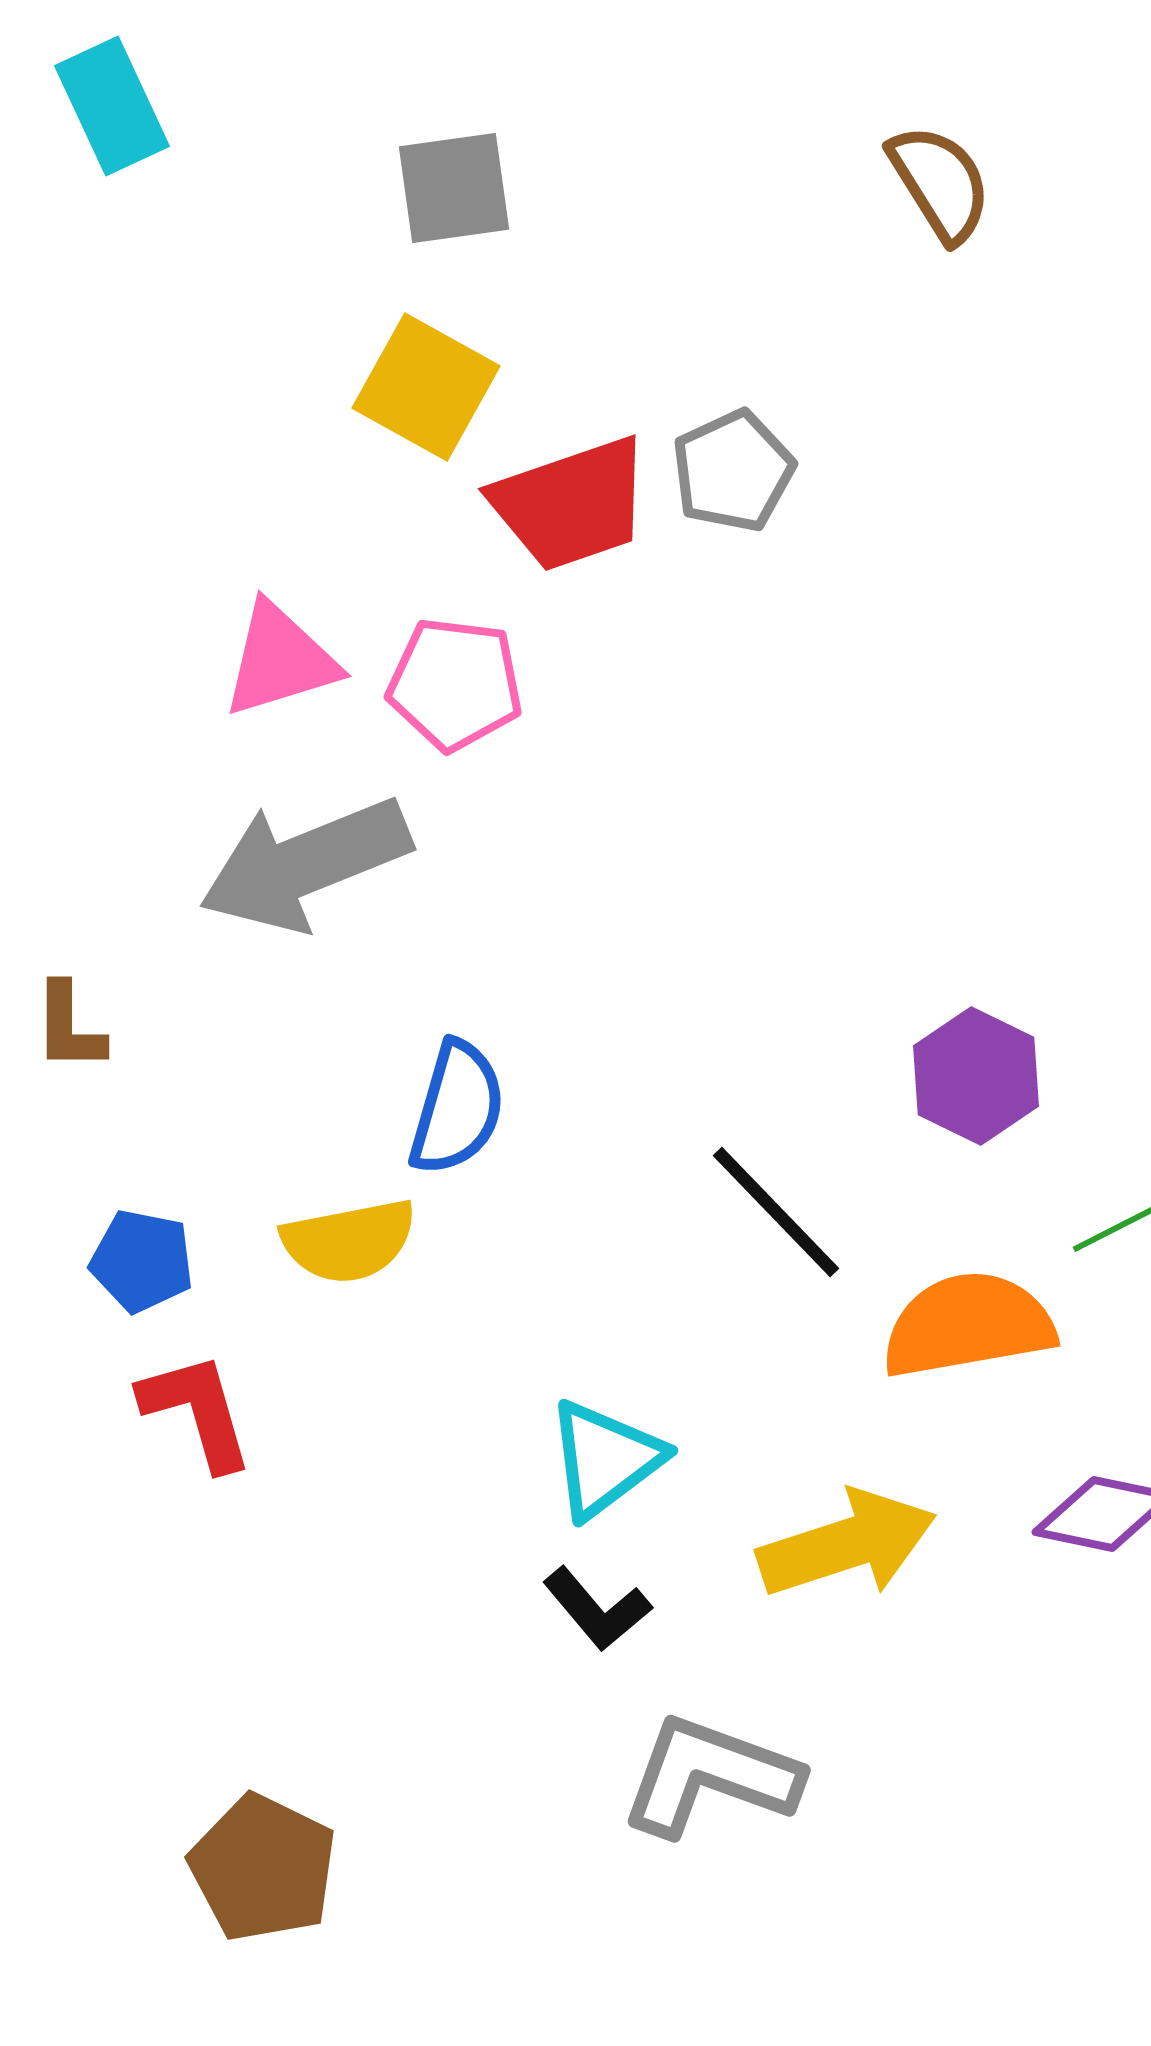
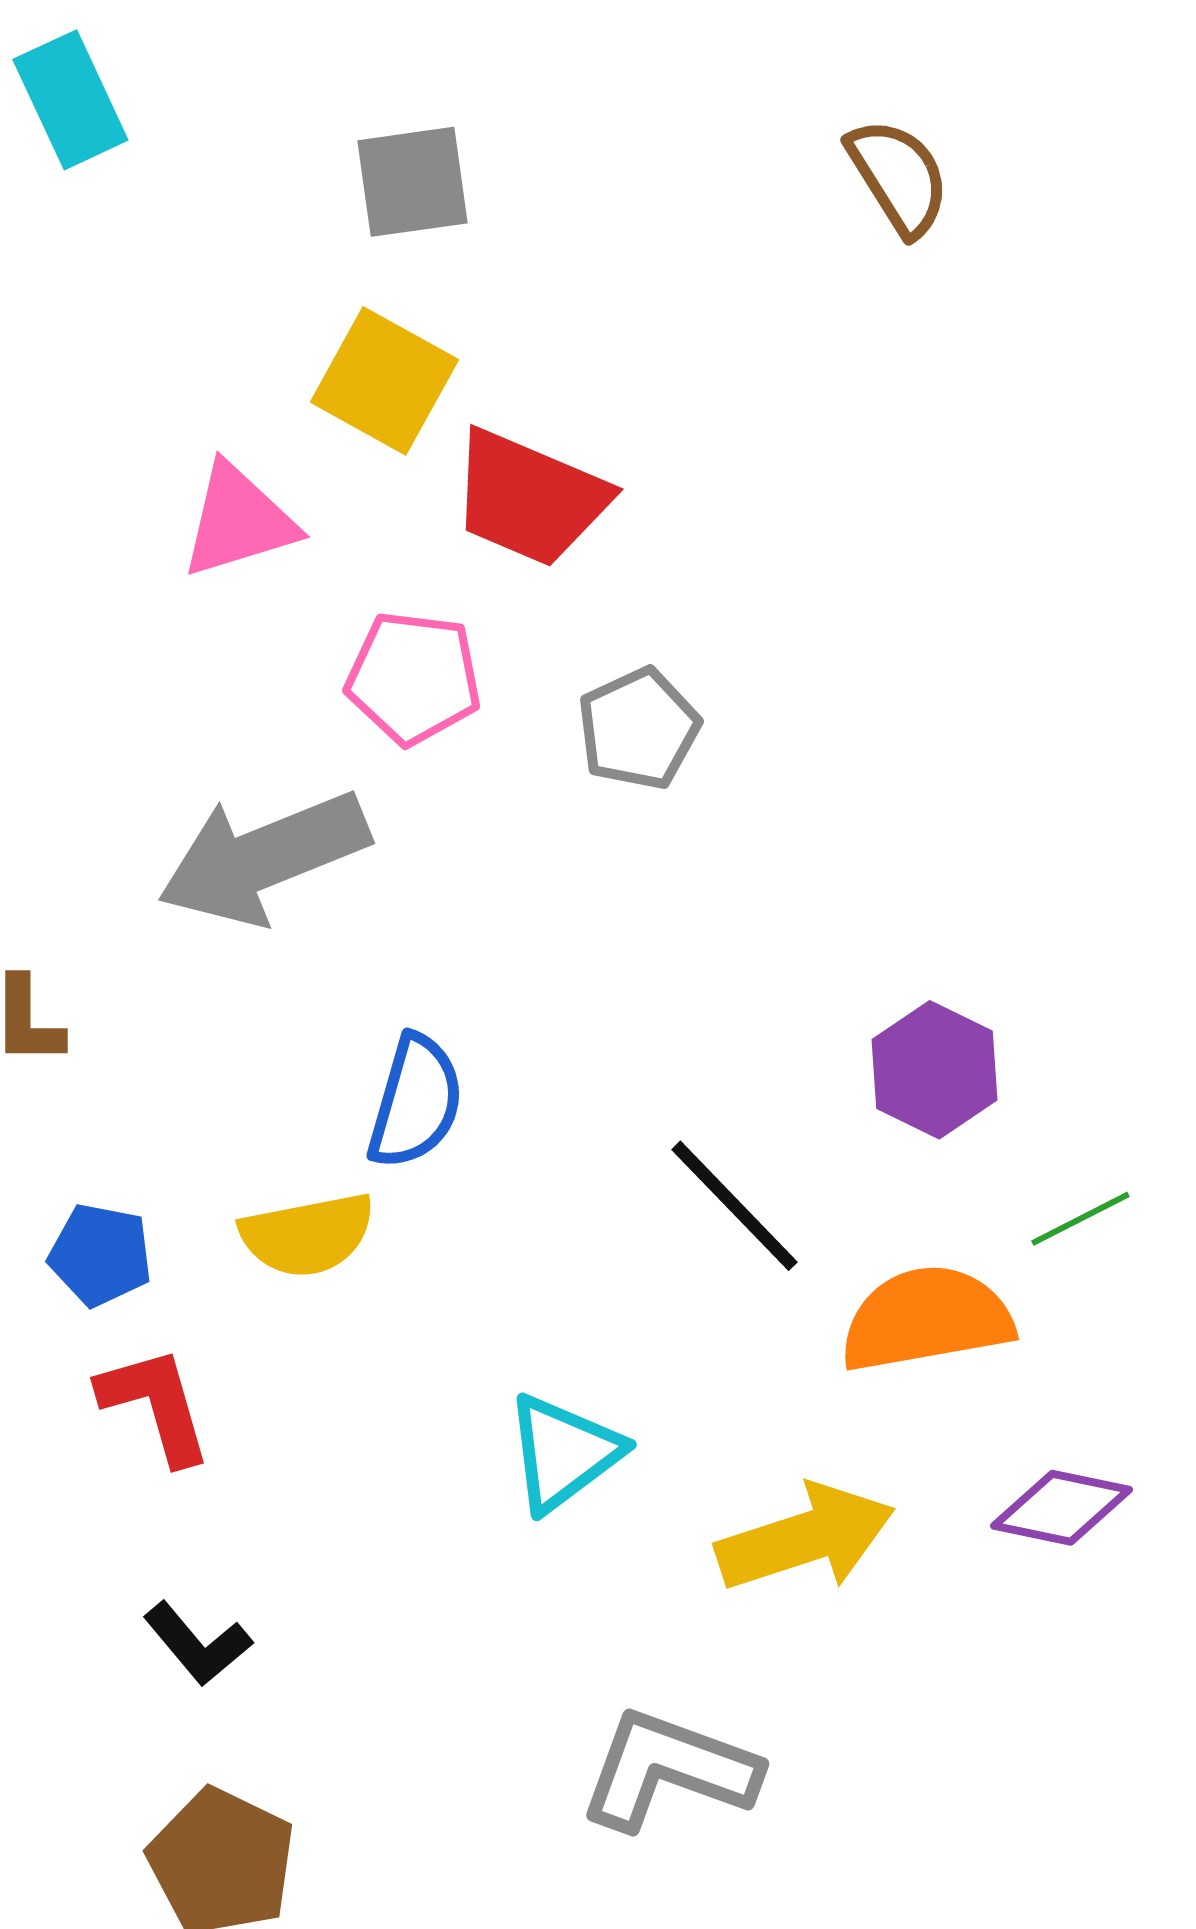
gray pentagon: (733, 471) -> (638, 729), moved
red trapezoid: (571, 504) -> (529, 498), turned 42
pink triangle: (280, 660) -> (238, 521), moved
black L-shape: (597, 1609) -> (197, 1644), moved

